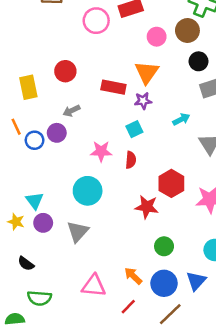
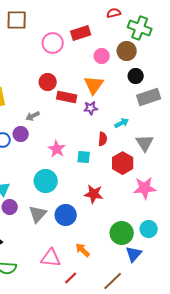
red circle: (65, 71) -> (48, 82), moved
cyan square: (134, 129) -> (84, 157), moved, turned 32
pink star: (101, 151) -> (57, 149), turned 30
red semicircle: (131, 160) -> (103, 139), moved
red hexagon: (171, 183) -> (123, 163), moved
green circle: (164, 246) -> (122, 233), moved, size x1.5
blue circle: (164, 283) -> (66, 215), moved
red line: (128, 307) -> (71, 278), moved

